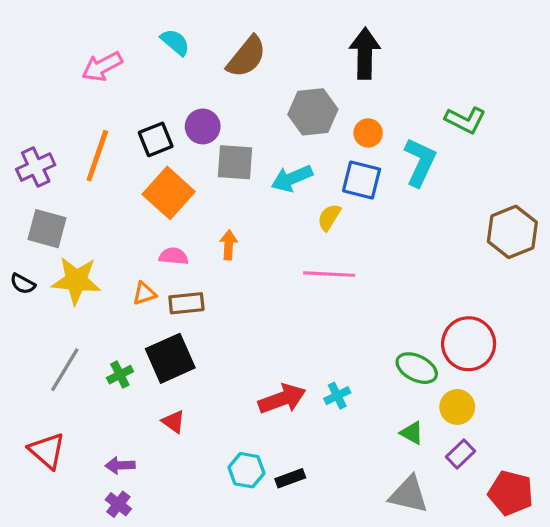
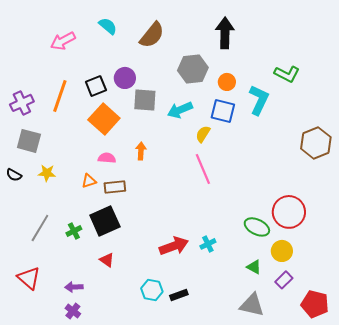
pink line: (329, 274) -> (203, 169), turned 64
yellow star: (76, 281) -> (47, 173), size x0.6

